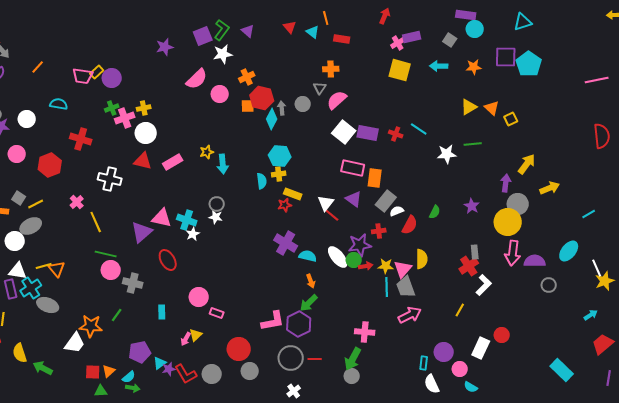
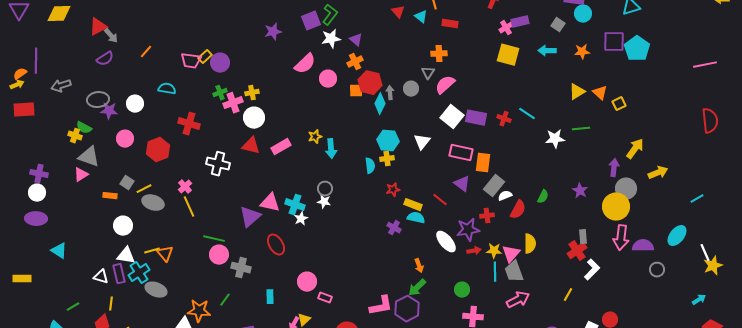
purple triangle: (248, 31) -> (356, 40), moved
yellow rectangle: (293, 194) -> (413, 205), moved
white triangle: (326, 203) -> (422, 142), moved
yellow line: (96, 222) -> (189, 207), moved
gray ellipse: (31, 226) -> (153, 203), moved, turned 45
purple cross: (286, 243) -> (394, 228), size x0.6
cyan semicircle: (308, 256) -> (416, 218), moved
green circle: (354, 260) -> (462, 290), moved

